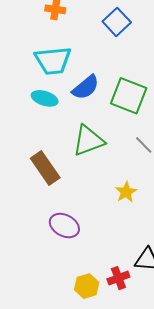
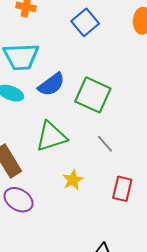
yellow star: (126, 192) -> (73, 180), moved
purple ellipse: (64, 226) -> (19, 200), moved

